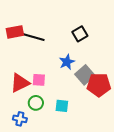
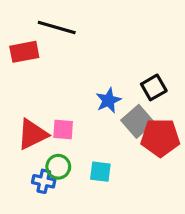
black square: (80, 34) -> (154, 87), moved
black line: (33, 37) -> (57, 28), moved
blue cross: (20, 119) -> (44, 181), moved

